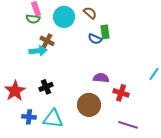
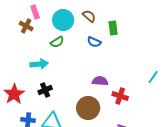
green semicircle: (33, 19) -> (57, 42), moved, turned -40
green rectangle: (105, 32) -> (113, 28), moved
brown cross: (47, 41) -> (26, 26), moved
cyan arrow: (38, 51) -> (39, 64), moved

